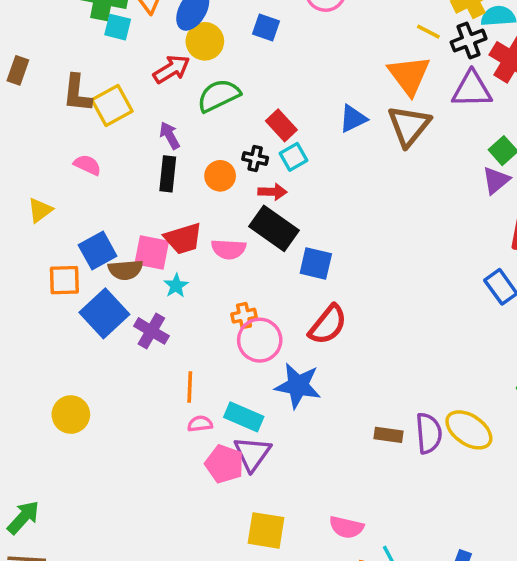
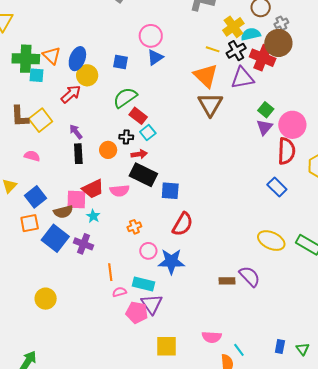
green semicircle: (219, 95) -> (125, 98), moved
blue triangle: (353, 119) -> (155, 57), moved
blue square: (98, 250) -> (36, 197), moved
pink circle: (260, 340) -> (148, 251), moved, size x0.7
yellow ellipse: (469, 430) -> (271, 241), moved
purple semicircle: (429, 433) -> (250, 276), turned -30

